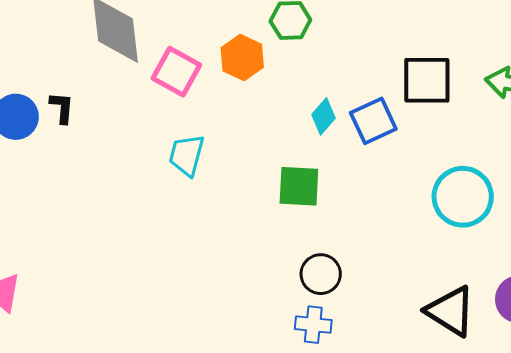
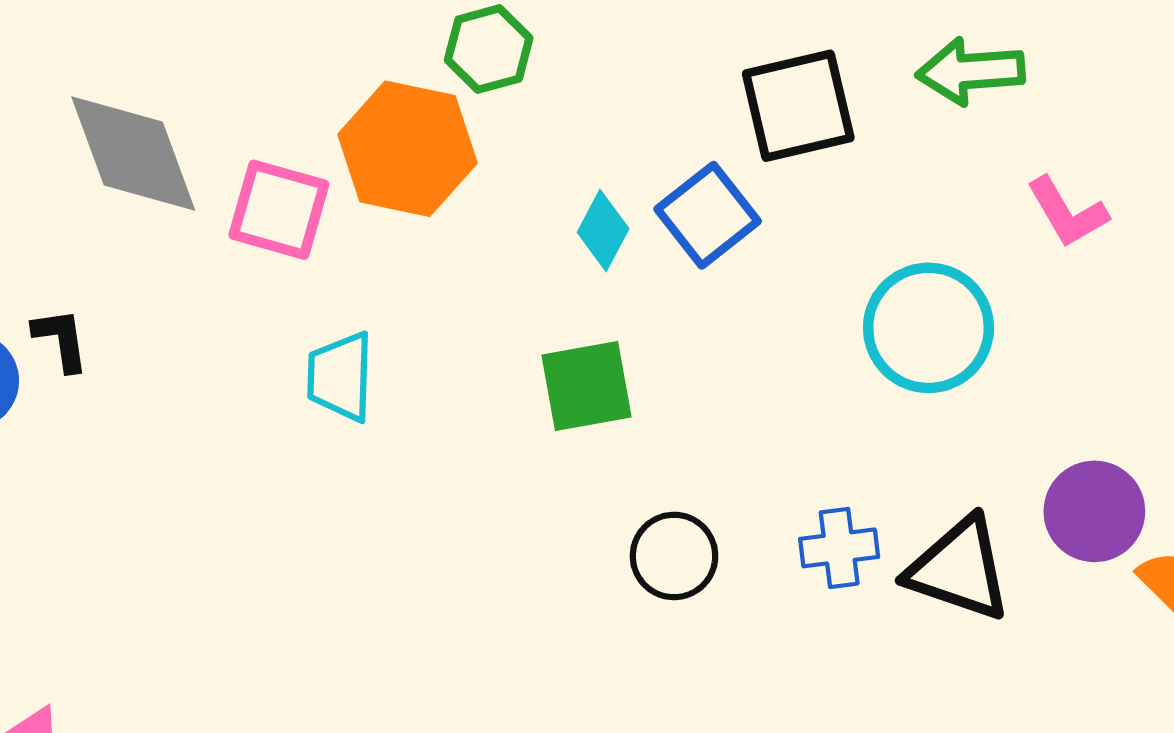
orange hexagon: (242, 58) -> (407, 149), size x1.4
blue cross: (313, 325) -> (839, 548), moved

